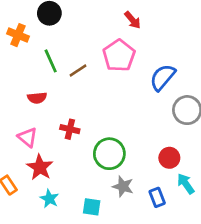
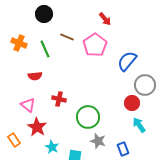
orange cross: (18, 35) -> (19, 43), moved
brown line: (78, 71) -> (67, 37), moved, turned 56
red circle: (169, 158) -> (132, 103), moved
cyan arrow: (186, 184) -> (139, 125), moved
cyan star: (49, 199) -> (52, 147), moved

